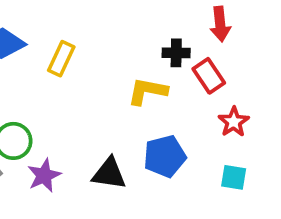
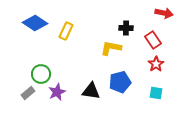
red arrow: (220, 24) -> (164, 13), moved, turned -72
red rectangle: (209, 76) -> (153, 40), moved

